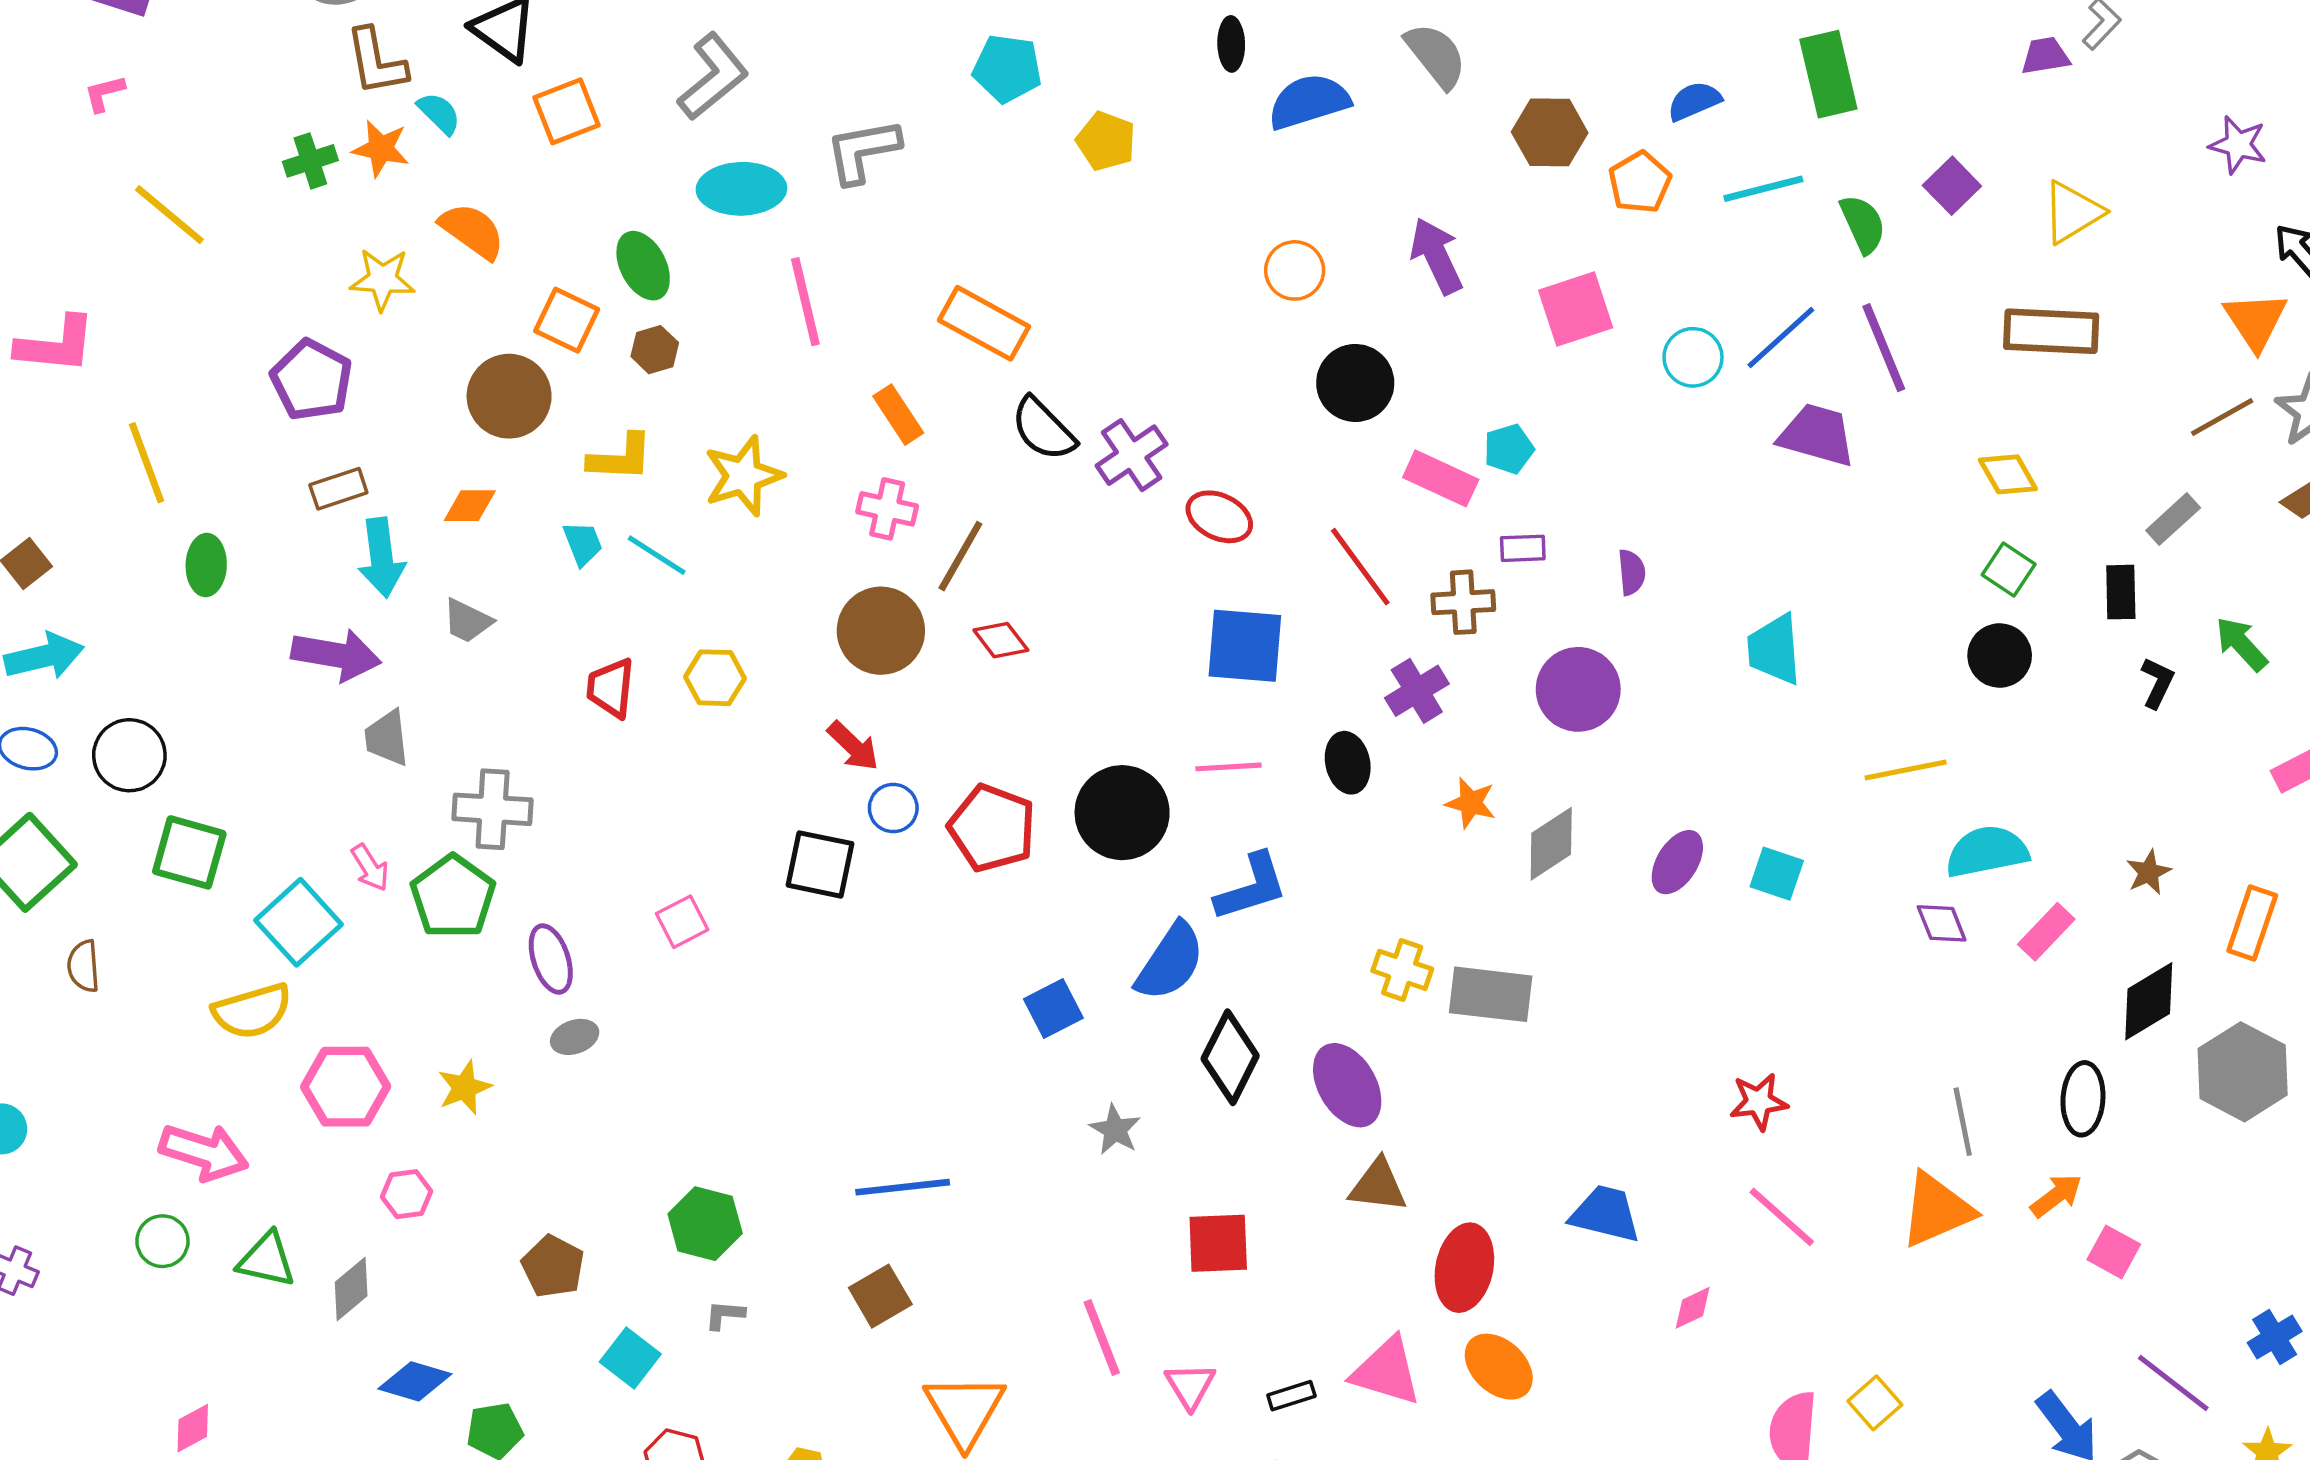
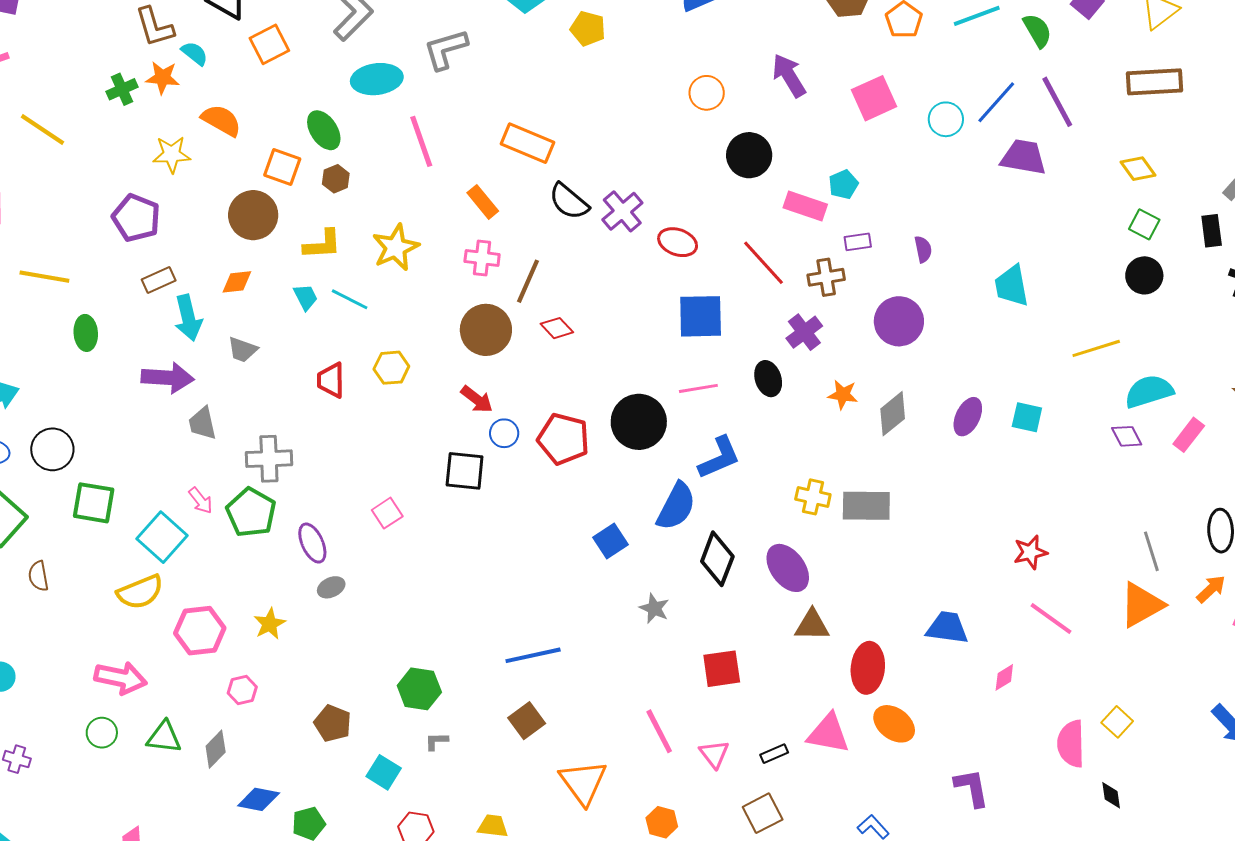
yellow line: (147, 463) -> (44, 277), turned -54

